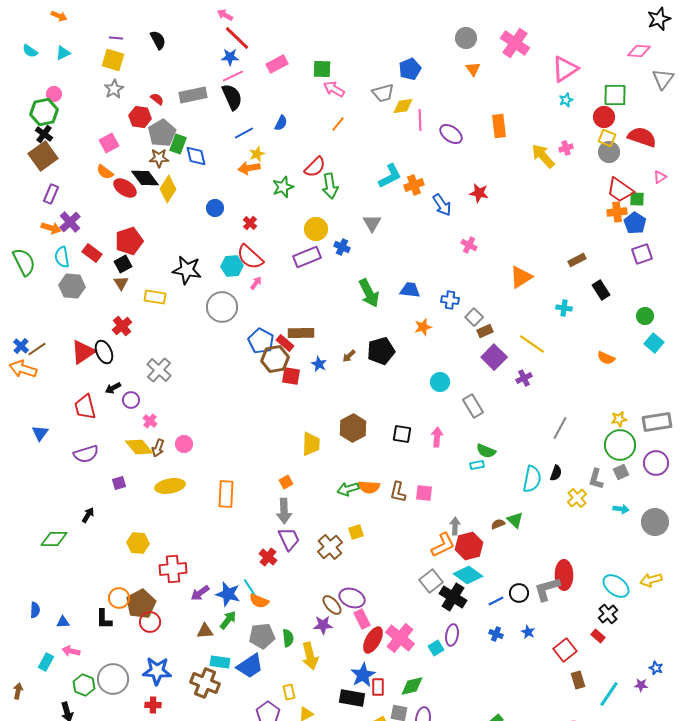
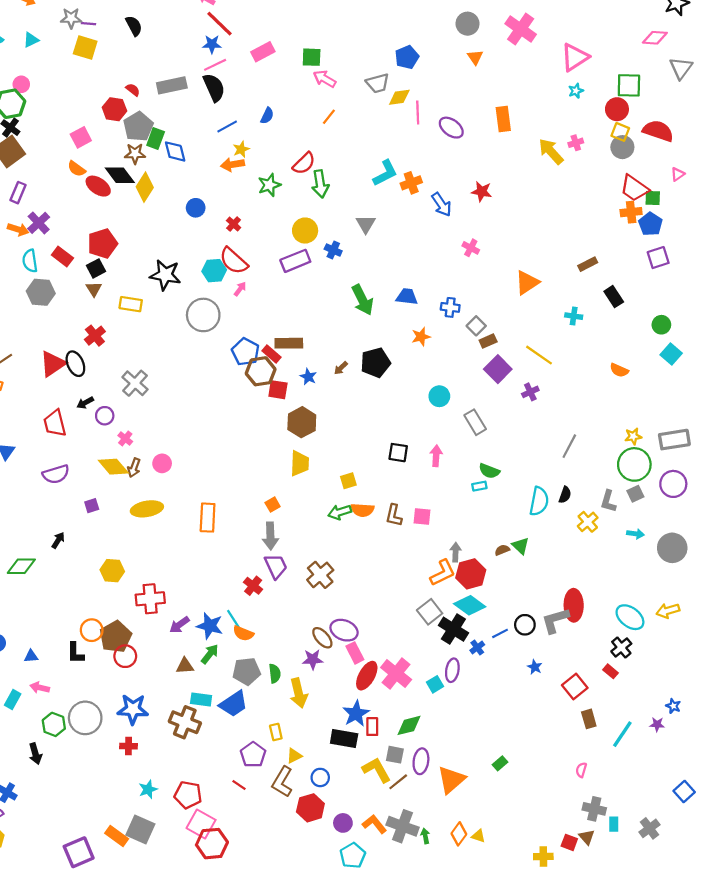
gray star: (114, 89) -> (71, 18), moved, turned 30
brown hexagon: (353, 428) -> (302, 422), moved
yellow square: (356, 532) -> (348, 481), moved
blue cross: (496, 634) -> (477, 648), moved, turned 32

